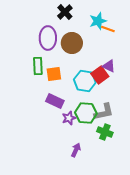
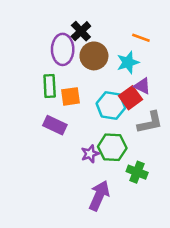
black cross: (65, 12) -> (81, 31), moved
cyan star: (98, 21) -> (128, 62), moved
purple rectangle: (55, 101) -> (55, 125), moved
gray L-shape: (104, 112) -> (150, 122), moved
purple arrow: (76, 150) -> (99, 196), size x1.6

